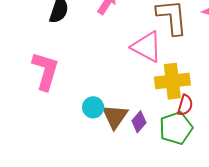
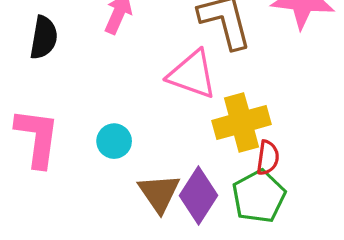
cyan circle: (93, 107) -> (114, 141), moved
purple diamond: (139, 122) -> (198, 195), size x1.6

